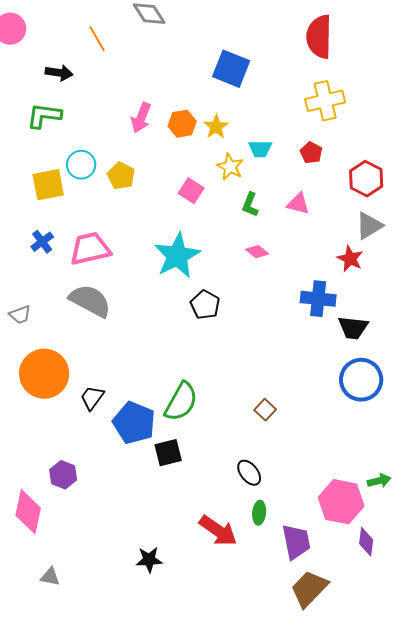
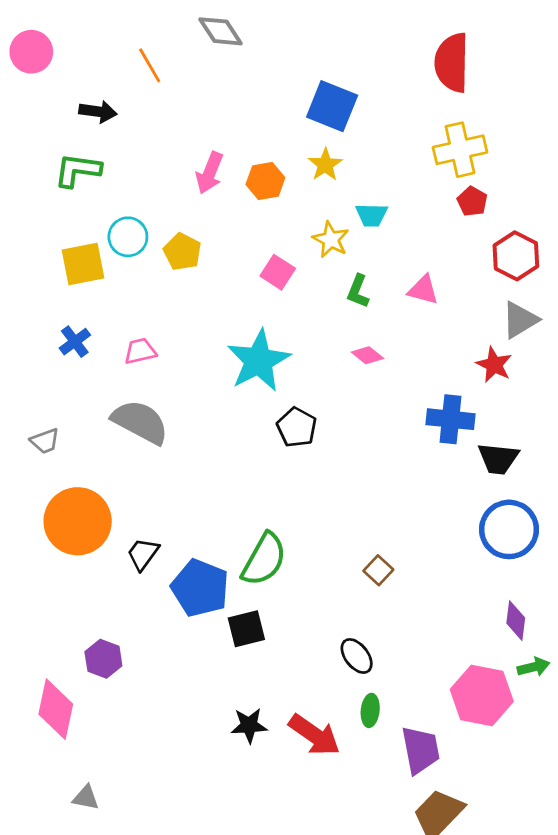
yellow star: (216, 127) -> (325, 165), moved
red pentagon: (311, 153) -> (472, 201), moved
pink trapezoid: (90, 249) -> (140, 351), size x0.6
purple diamond: (366, 542) -> (516, 621), moved
black star: (149, 560) -> (249, 725), moved

